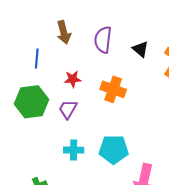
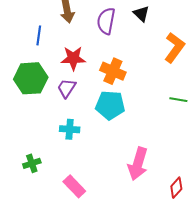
black triangle: (140, 49) -> (141, 14), moved
red star: (73, 79) -> (73, 58), size x1.4
cyan pentagon: (114, 149) -> (110, 105), moved

